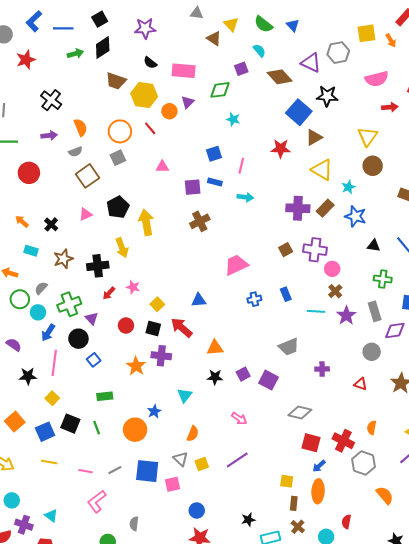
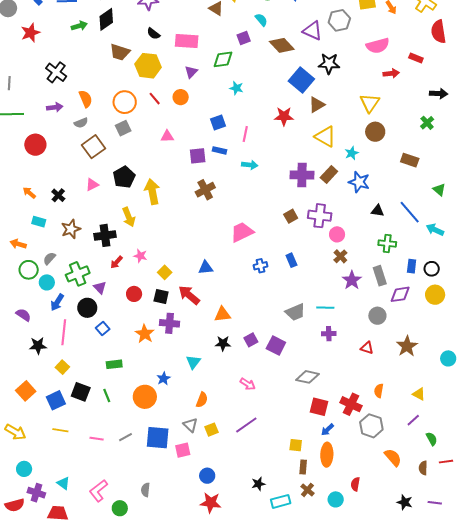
orange circle: (169, 111) -> (181, 97), moved
cyan line: (316, 311) -> (325, 308), moved
pink L-shape: (97, 501) -> (98, 491), moved

